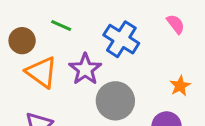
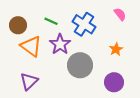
green line: (61, 26) -> (51, 21), moved
orange star: (180, 86) -> (116, 49), moved

